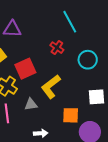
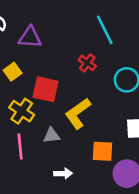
red square: (25, 69) -> (46, 89), turned 35

